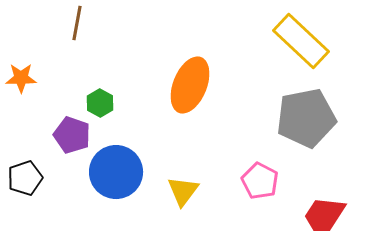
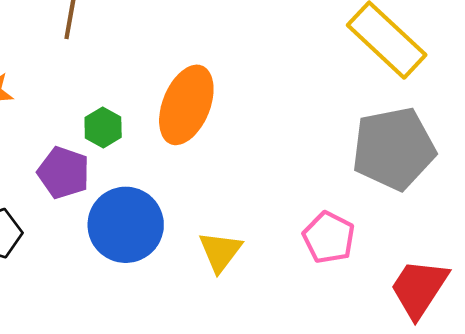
orange ellipse: (190, 85) -> (186, 105), moved

